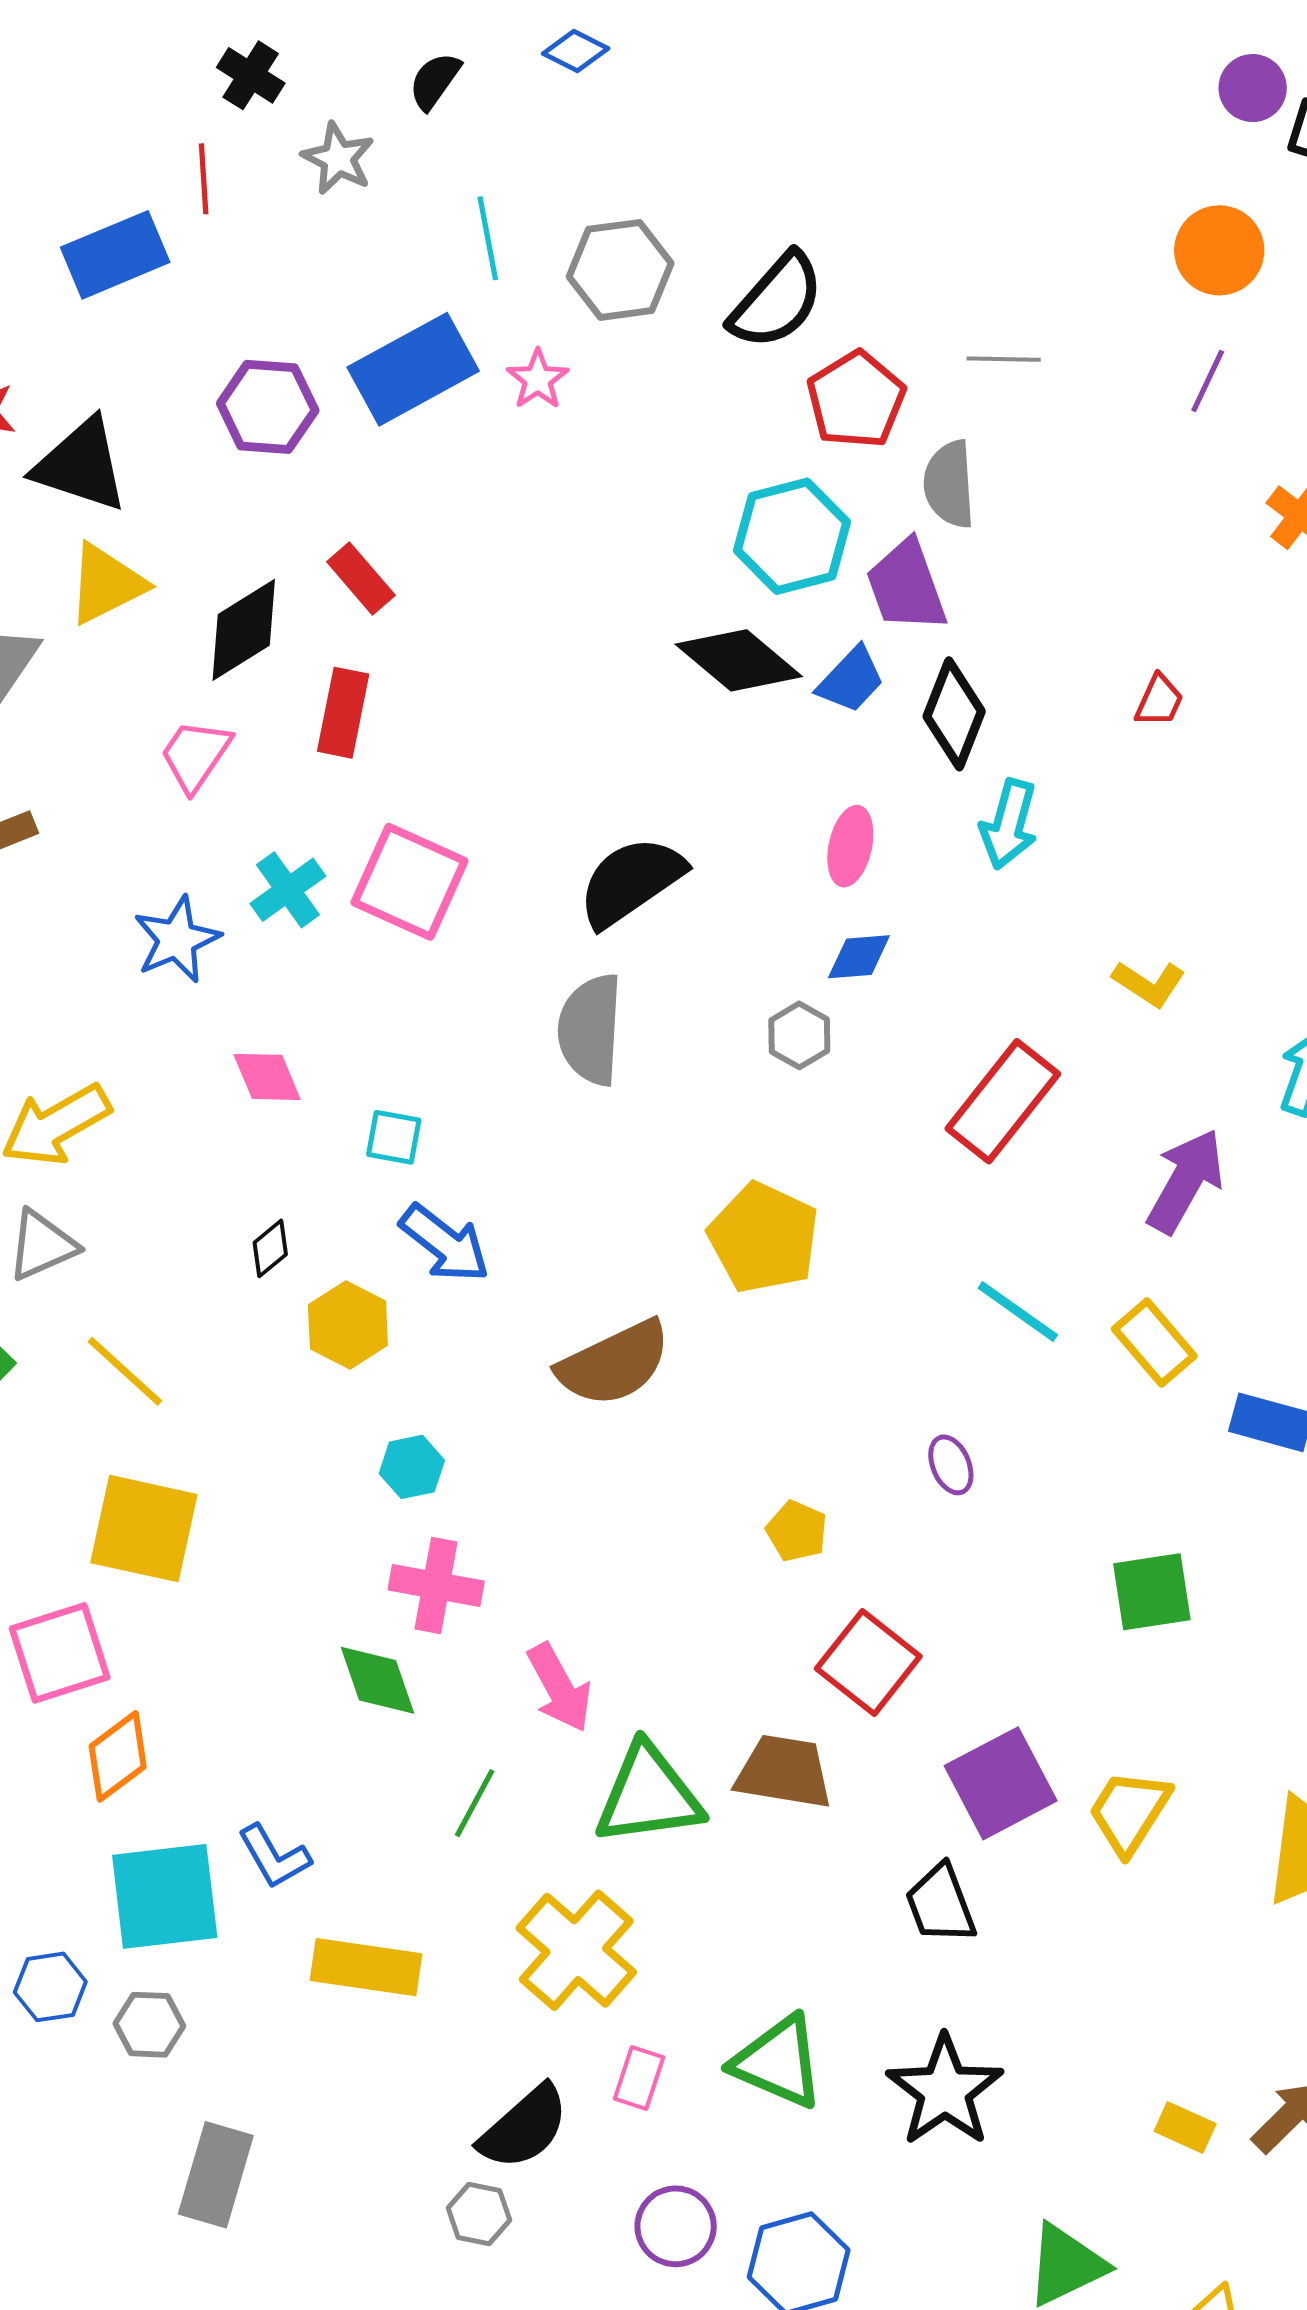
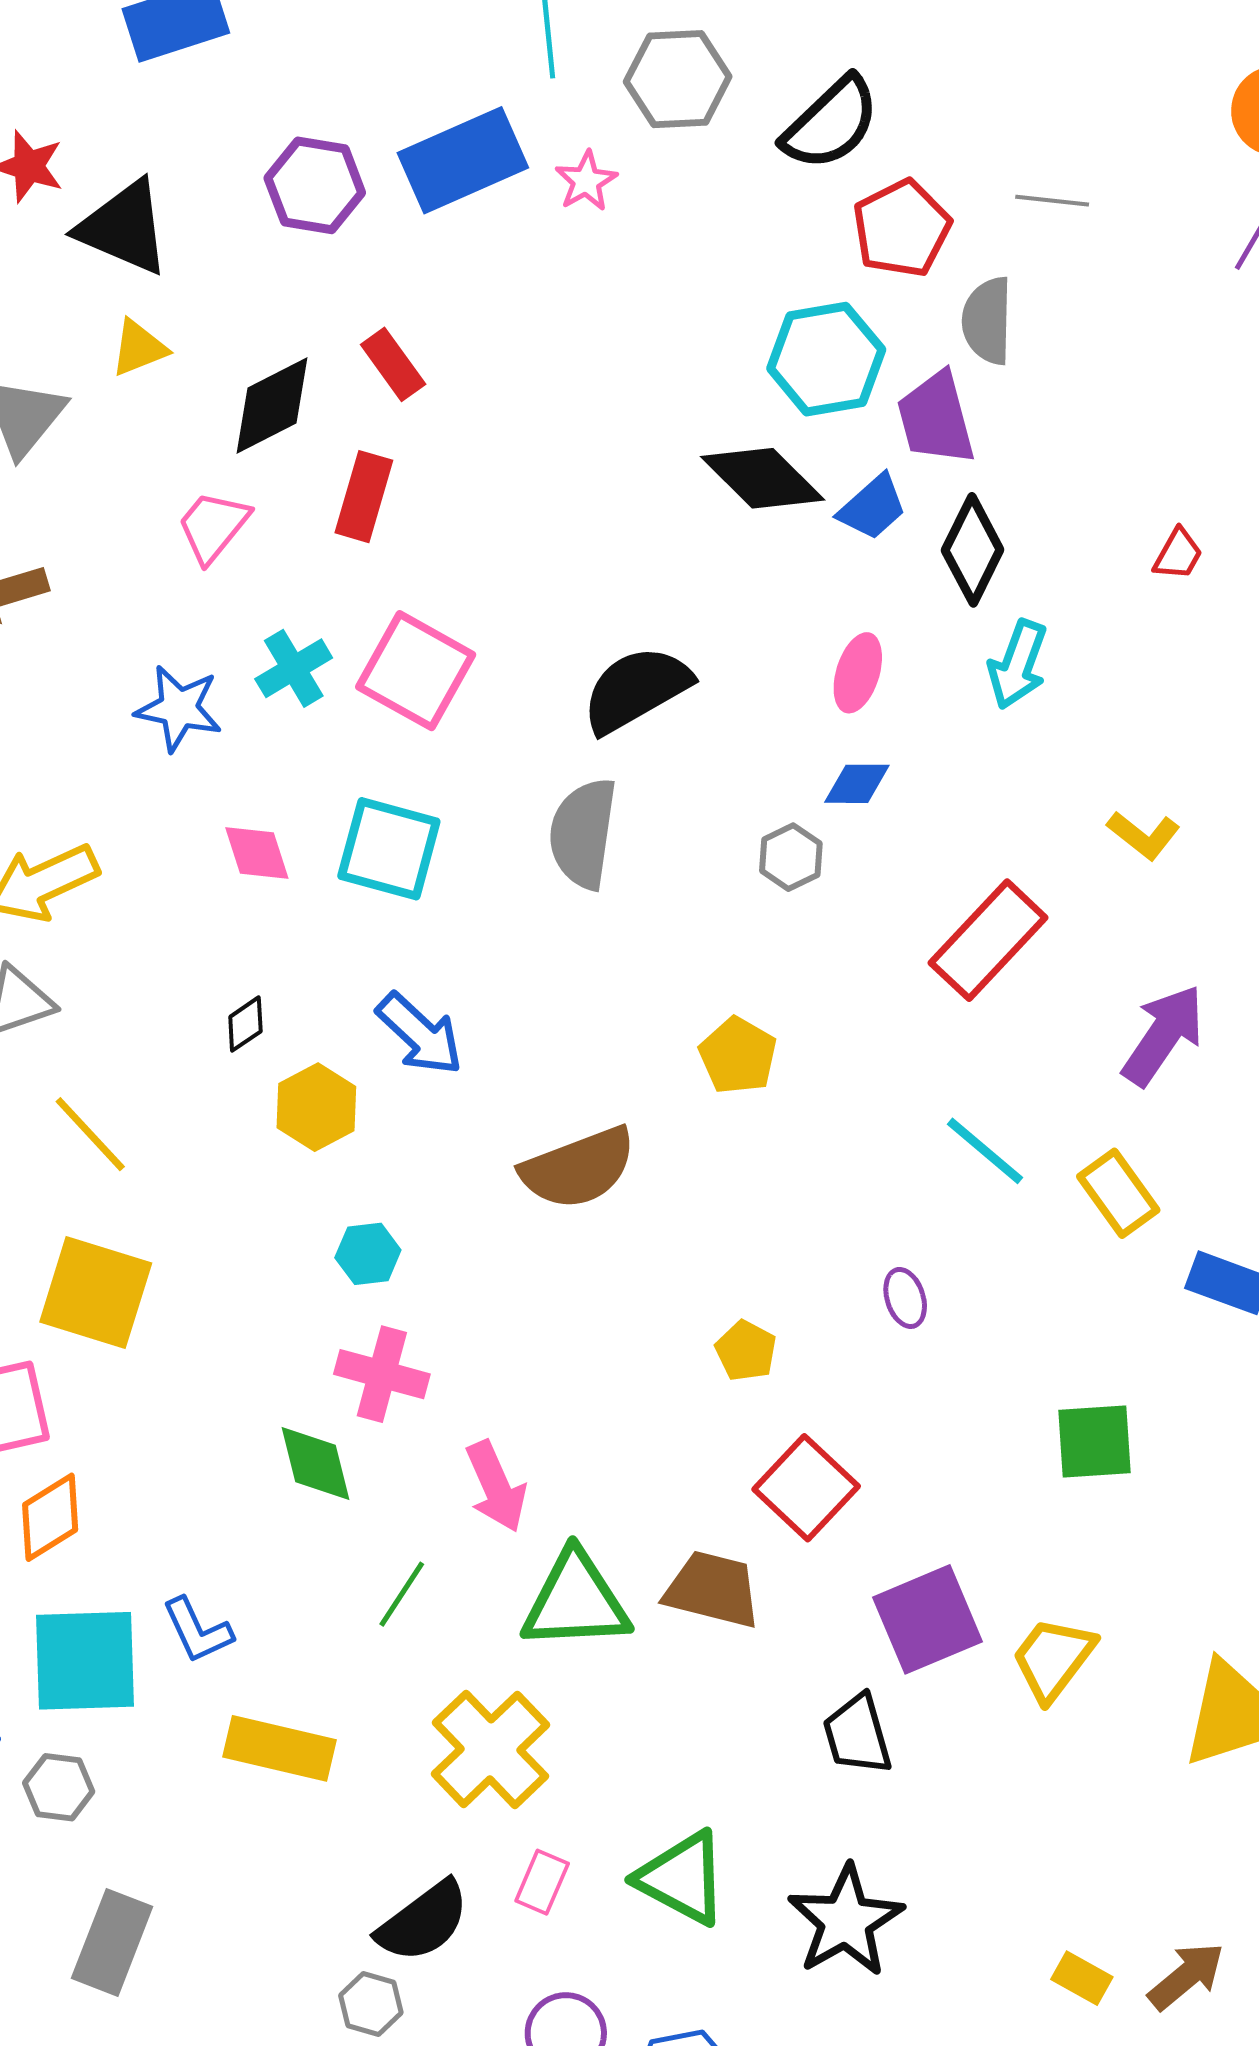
yellow triangle: (106, 584) -> (139, 348), size x0.7
blue star: (177, 940) -> (179, 708), turned 30
cyan square: (394, 1137) -> (389, 849), moved, size x1.8
yellow pentagon: (764, 1238) -> (738, 1056), size x0.7

